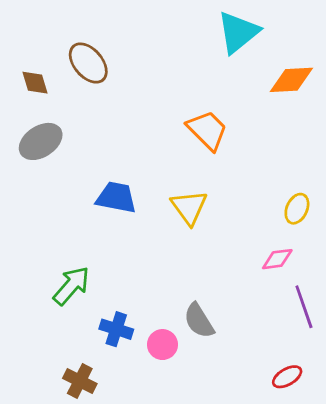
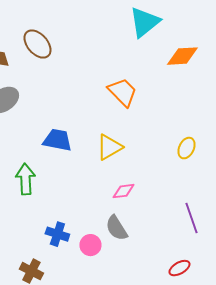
yellow triangle: (189, 207) -> (109, 147), turned 36
pink diamond: (277, 259) -> (123, 191), moved
green arrow: (71, 286) -> (25, 179), moved, turned -44

